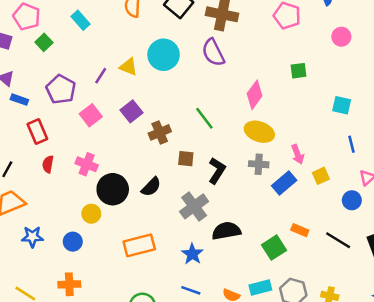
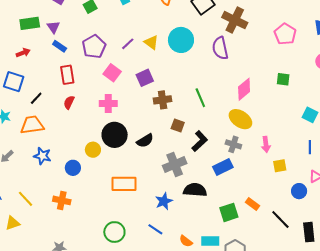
pink square: (91, 115) -> (112, 73), turned -30
pink cross: (87, 164) -> (108, 103), moved, turned -36
blue rectangle: (284, 183) -> (223, 167), moved

